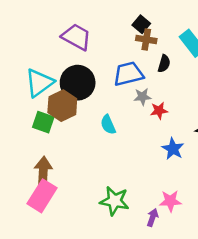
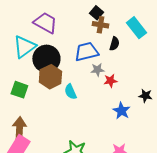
cyan triangle: (39, 83) -> (24, 47), moved
brown hexagon: (62, 106) -> (50, 77), moved

